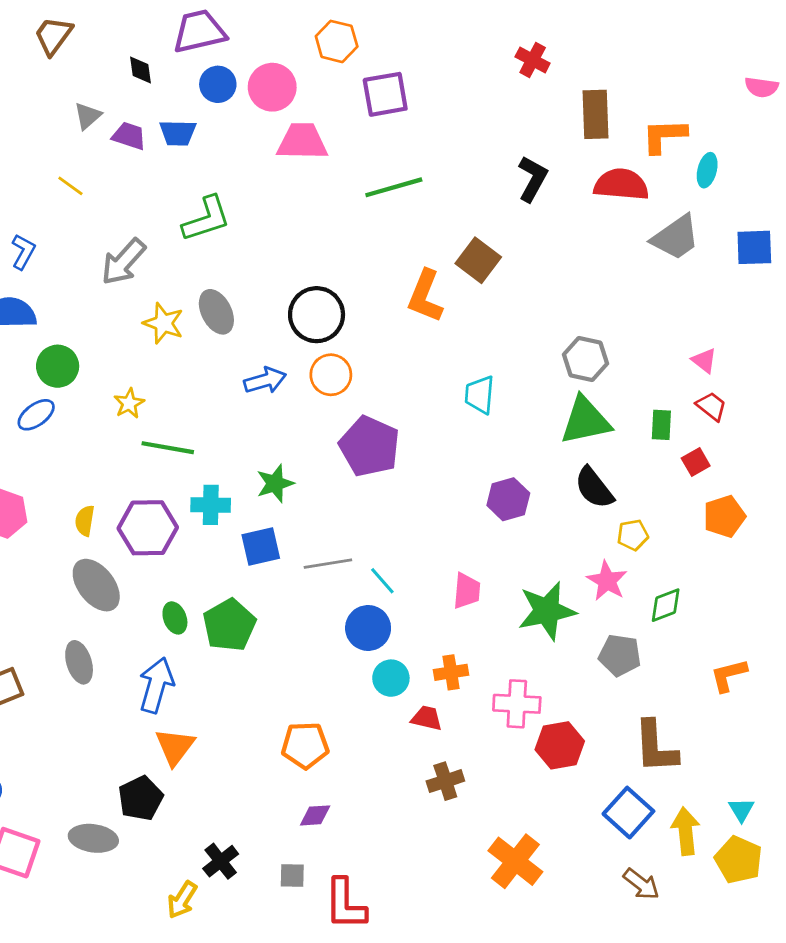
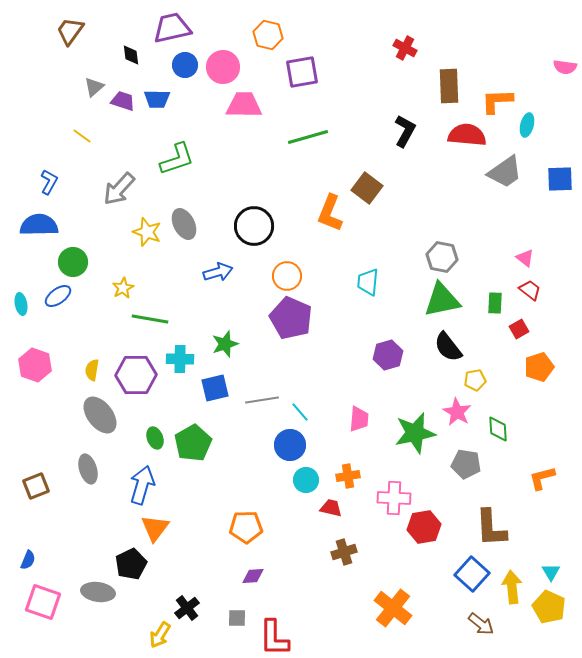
orange circle: (331, 375) -> (287, 276), moved
green diamond: (666, 605) -> (498, 429), turned -72

